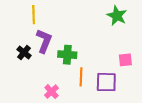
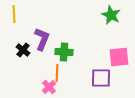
yellow line: (34, 15) -> (14, 14), moved
pink square: (125, 60) -> (119, 57), size x1.5
orange line: (81, 77) -> (57, 73), moved

